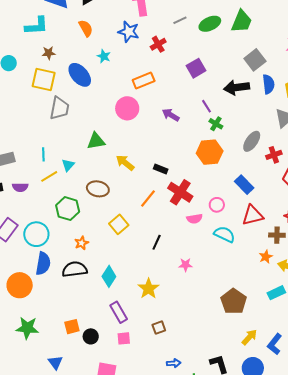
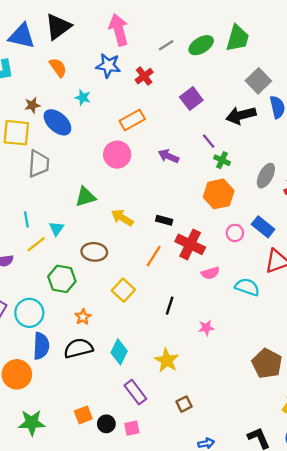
brown star: (49, 53) -> (32, 105), moved
pink circle: (217, 205) -> (235, 233), moved
pink square: (124, 338) -> (132, 428), moved

